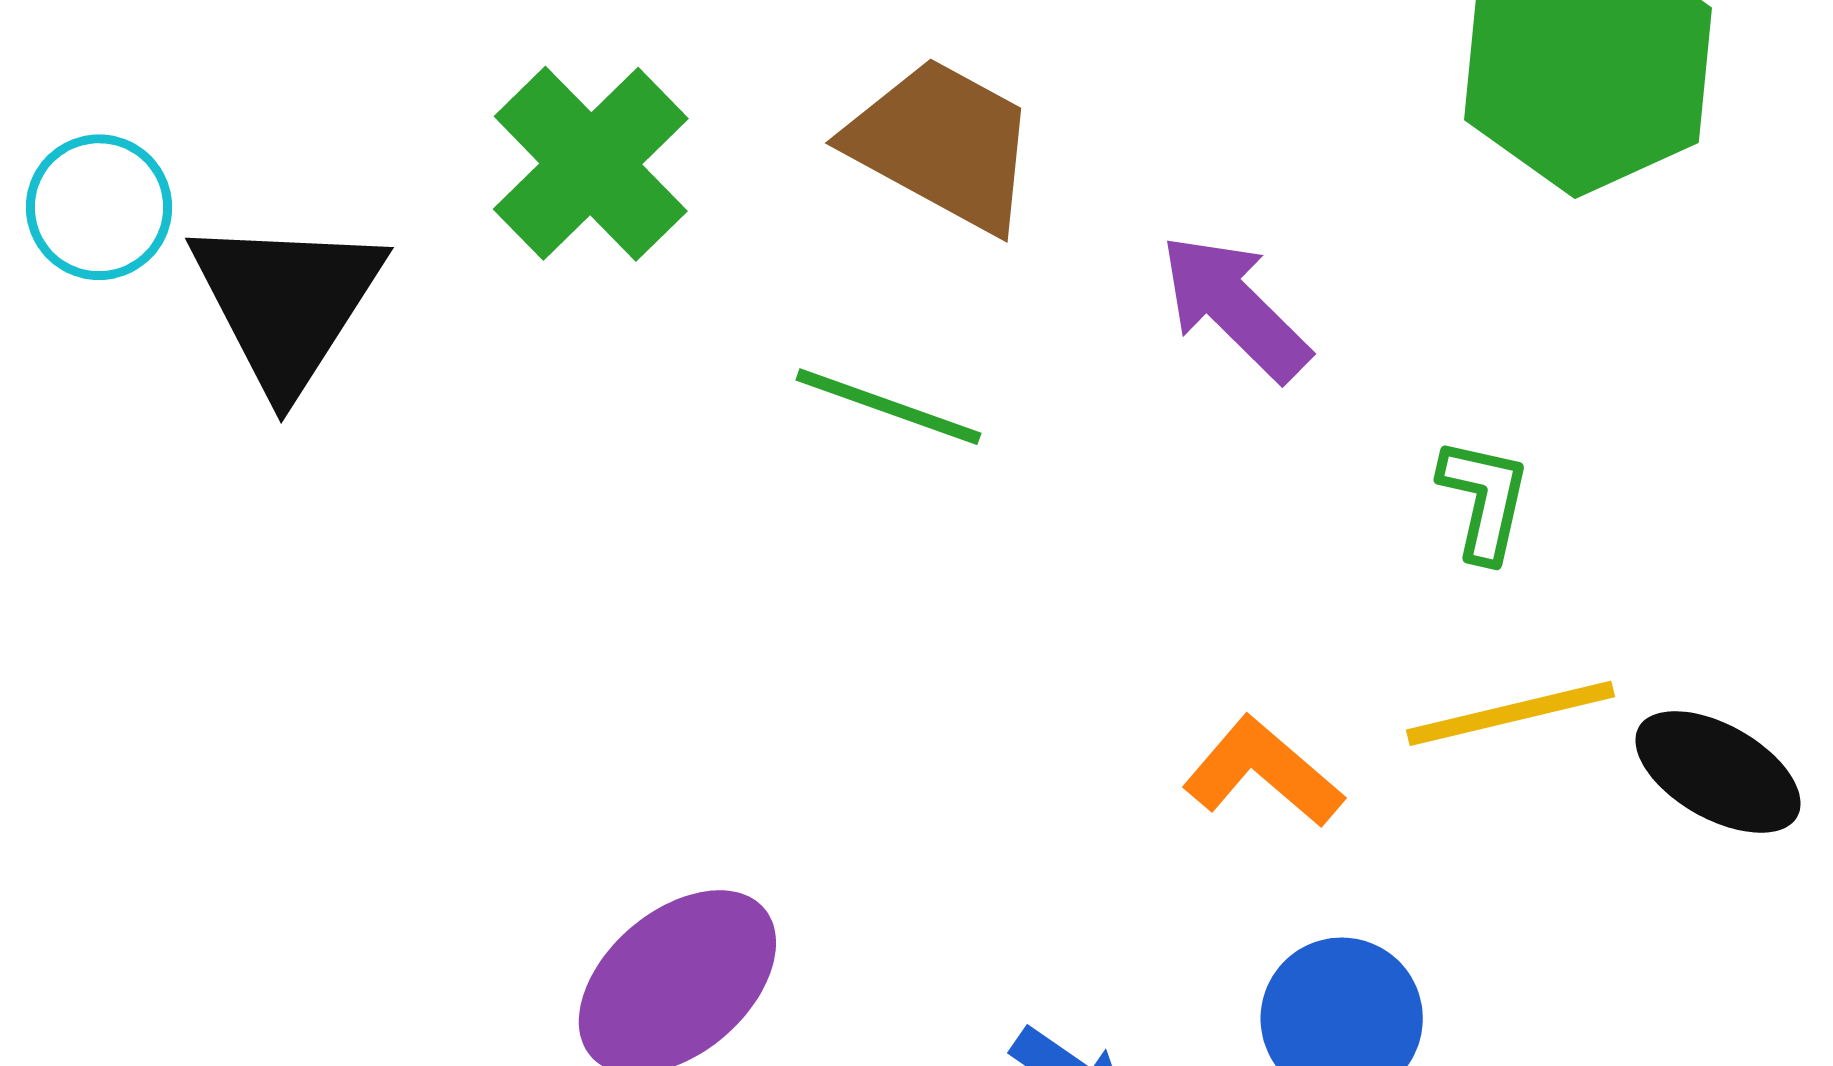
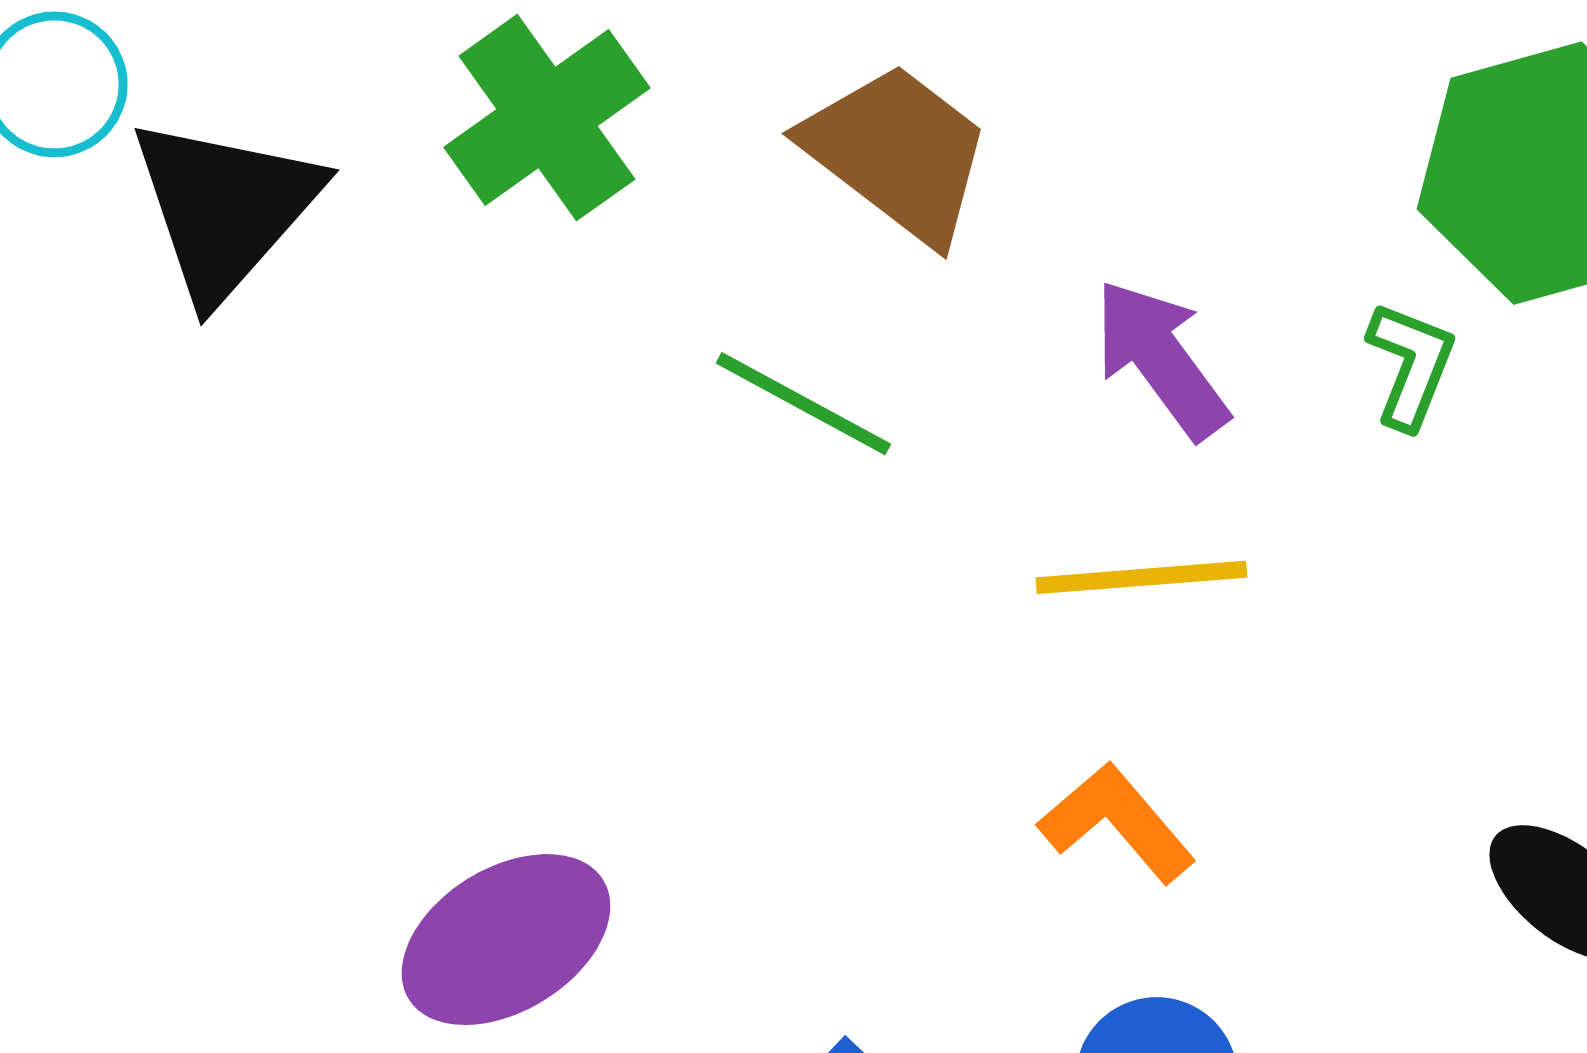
green L-shape: (1484, 500) -> (1411, 365), moved
yellow line: (1511, 713) -> (1141, 577), moved

